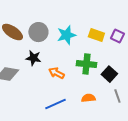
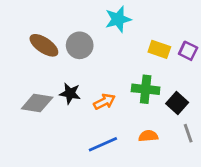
cyan star: (66, 35) -> (118, 19), moved
black star: (33, 58) -> (70, 93), moved
orange arrow: (56, 73) -> (104, 102), turned 126

